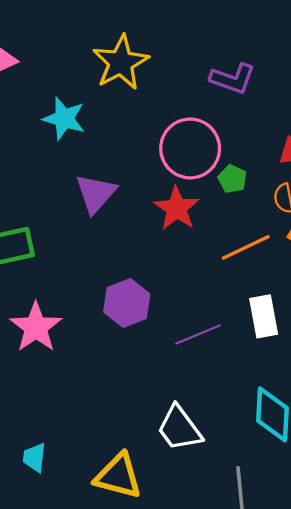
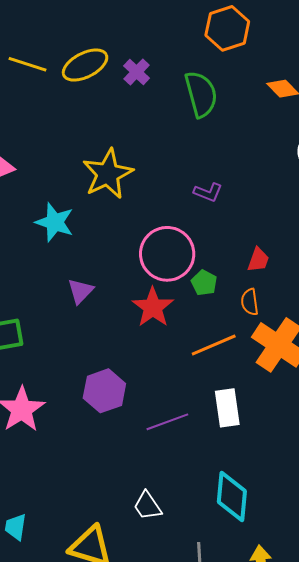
purple L-shape: (233, 79) -> (208, 192), size x0.7
purple triangle: (96, 193) -> (80, 291), size x0.7
white trapezoid: (179, 428) -> (147, 506), size x0.7

